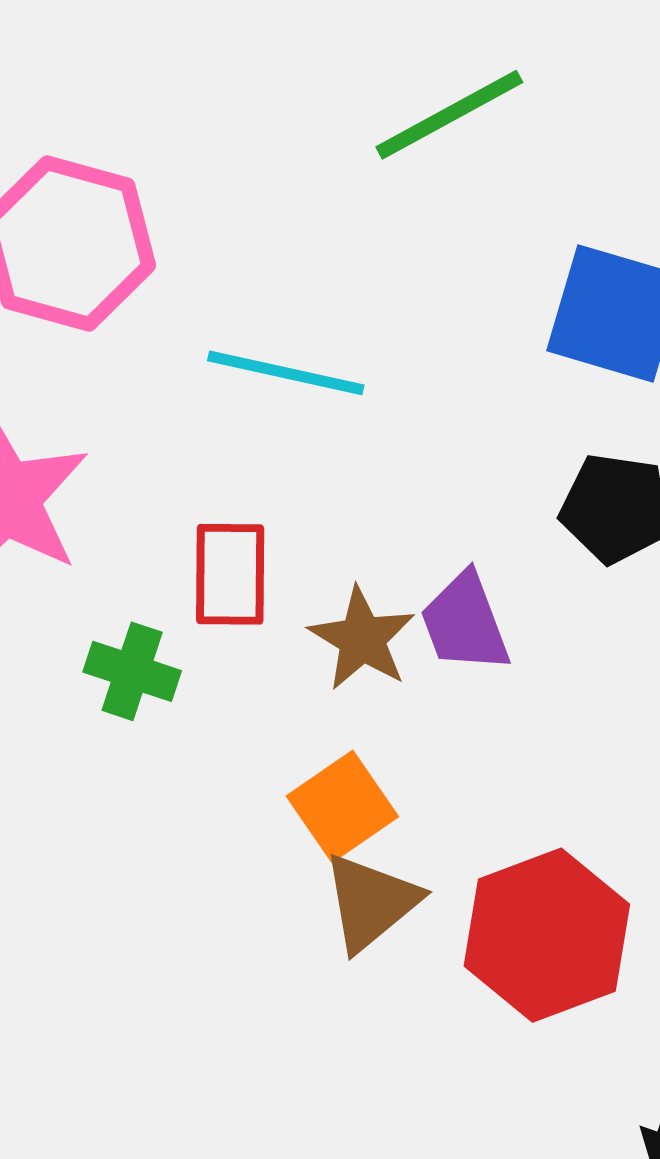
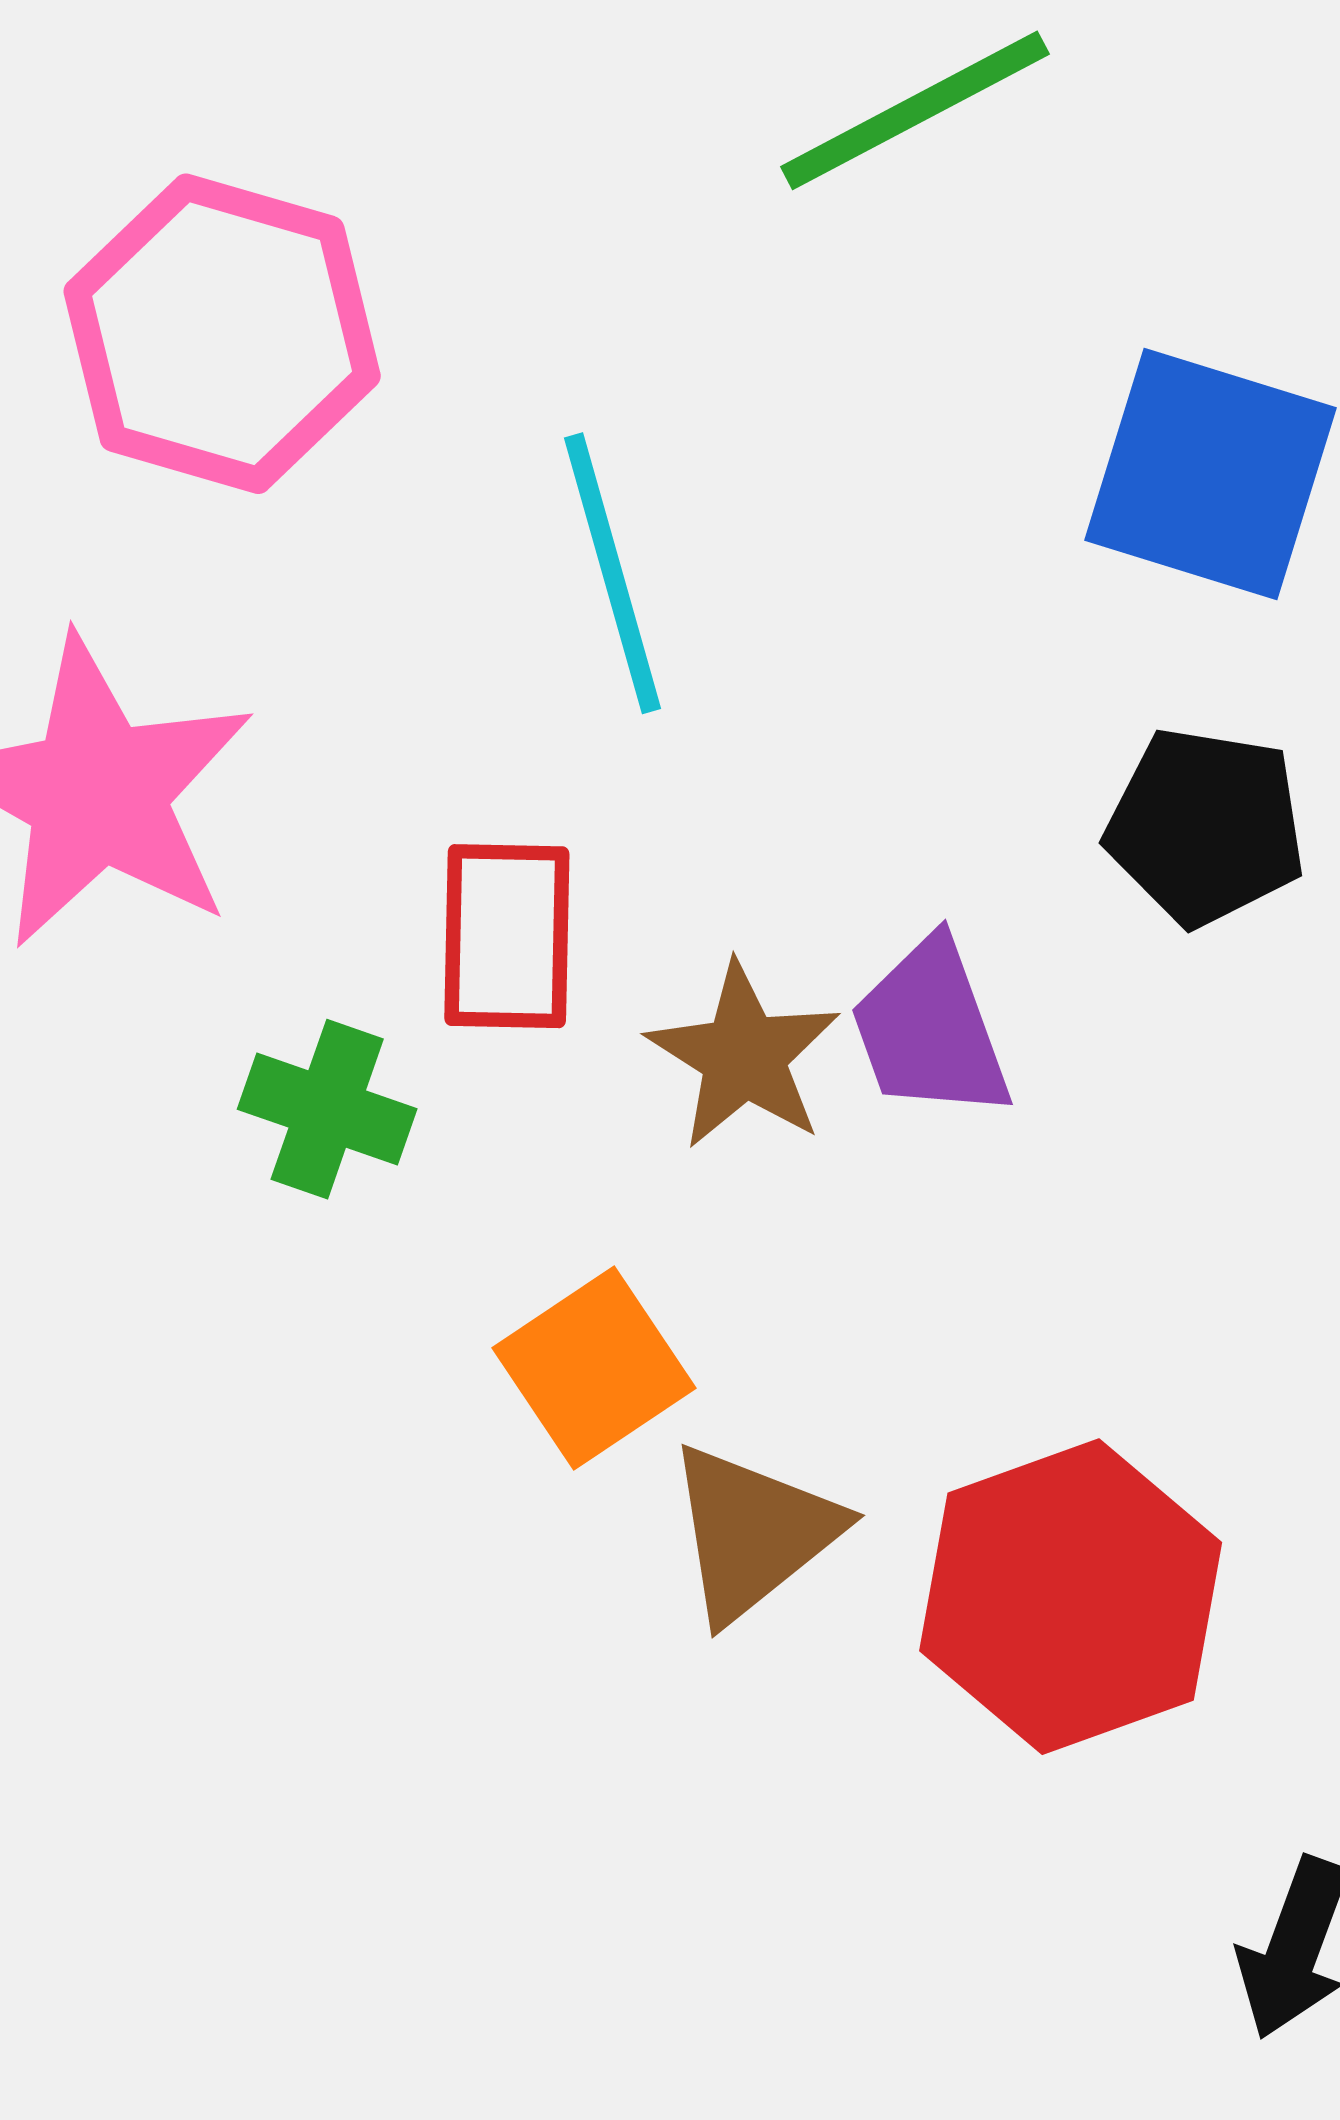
cyan line: (286, 373) -> (613, 573), turned 61
orange square: (342, 806) -> (594, 1368), moved

